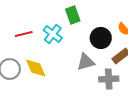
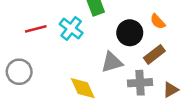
yellow diamond: (36, 68) -> (83, 88), moved

